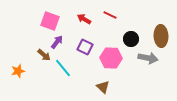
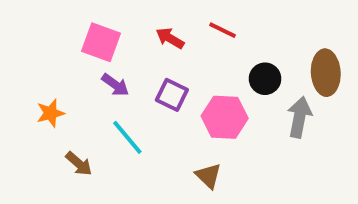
purple arrow: (57, 42) -> (115, 85), turned 88
brown arrow: (44, 55) -> (79, 164), moved
gray arrow: (148, 58) -> (299, 117), turned -90
orange star: (18, 71) -> (50, 113), moved

